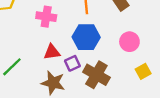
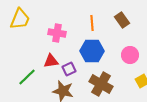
red triangle: (52, 52) -> (51, 61), moved
purple square: (72, 63) -> (69, 69), moved

